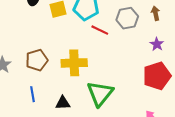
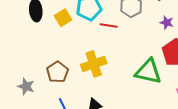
green triangle: (100, 94) -> (148, 72), moved, turned -40

